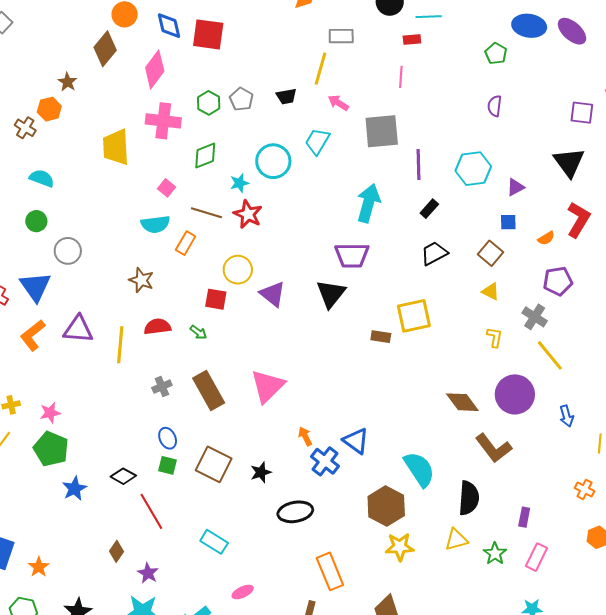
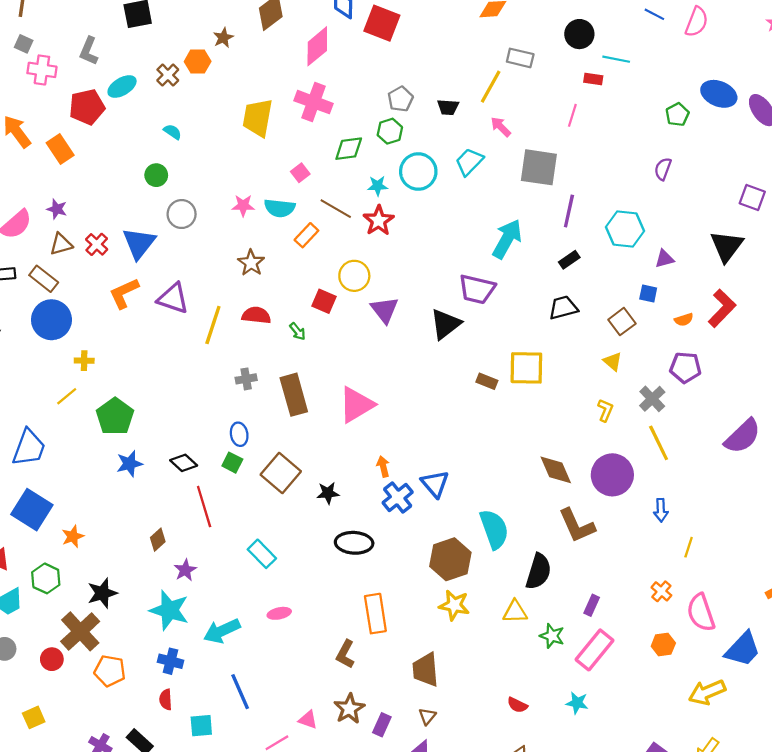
green hexagon: (209, 103) -> (390, 131), moved
cyan semicircle: (42, 178) -> (173, 132), size x0.7
pink star: (50, 413) -> (243, 206), moved
green star: (495, 554) -> (552, 636), turned -30
pink rectangle: (537, 557) -> (595, 650), size x1.4

